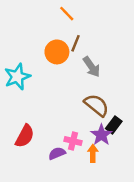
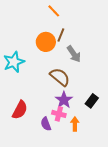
brown semicircle: (96, 105) -> (60, 77), moved
purple star: (101, 135) -> (64, 100), moved
purple semicircle: (57, 153) -> (46, 124), turned -88

